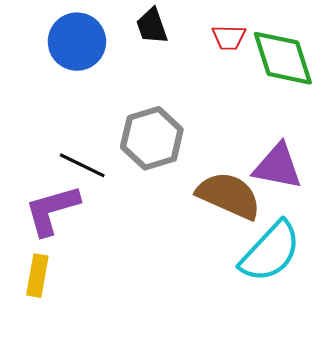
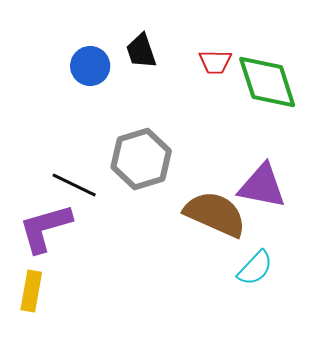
blue circle: (77, 42) -> (90, 66), moved, size x0.7
cyan semicircle: (270, 252) -> (255, 268), size x0.6

